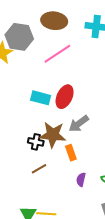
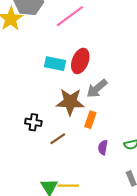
black cross: (36, 142) -> (33, 122), moved
orange rectangle: (71, 153) -> (90, 120), turned 42

